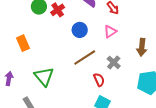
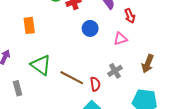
brown line: (85, 58) -> (72, 78), moved, turned 45
green triangle: (44, 77) -> (41, 65), turned -30

